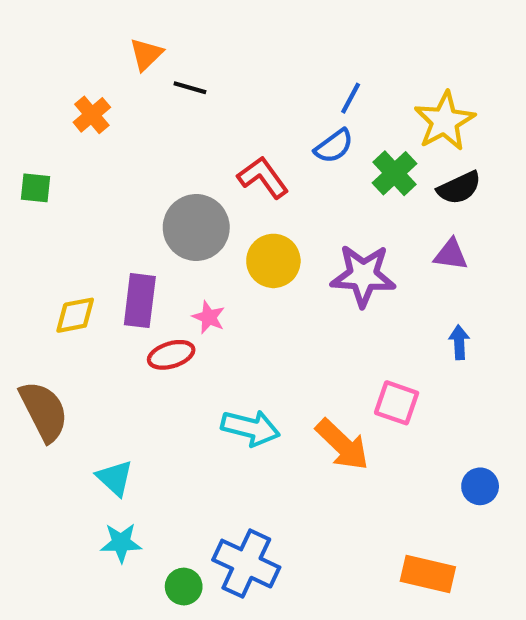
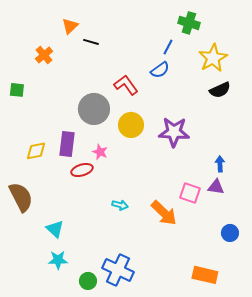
green cross: (394, 173) -> (189, 23), moved, turned -30
purple triangle: (451, 255) -> (216, 187), moved
cyan arrow: (250, 428) -> (120, 205), size x0.6

